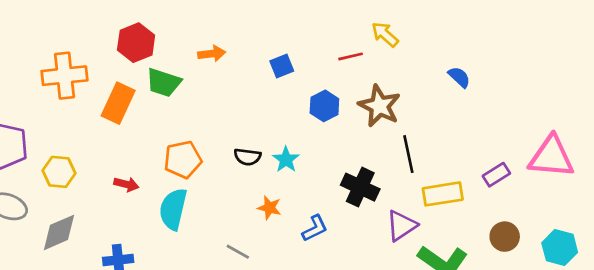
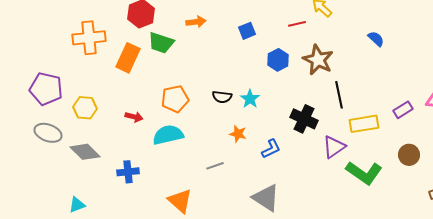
cyan semicircle: (173, 209) -> (168, 135), turned 64
gray diamond: (59, 232) -> (85, 152), turned 68
gray line: (238, 252) -> (215, 166), turned -48

